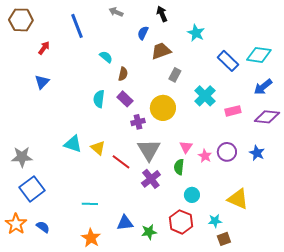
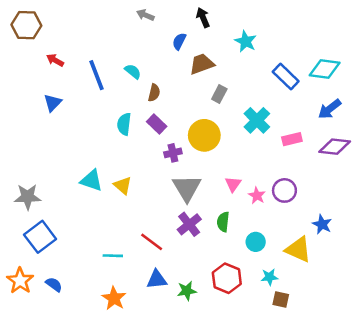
blue line: (77, 26) -> (96, 75), moved
red arrow: (44, 48) -> (55, 60), turned -96
blue star: (257, 153) -> (322, 224), moved
red line: (121, 162) -> (152, 242), moved
green semicircle: (179, 167) -> (223, 222), moved
cyan circle: (192, 195) -> (256, 242), moved
brown square: (224, 239) -> (281, 300), turned 32

